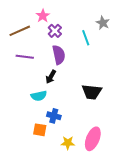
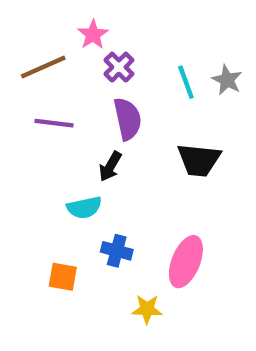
gray star: (103, 23) -> (227, 80), moved
black trapezoid: (92, 92) -> (199, 160), moved
orange square: (40, 130) -> (63, 277), moved
pink ellipse: (93, 139) -> (186, 262), moved

